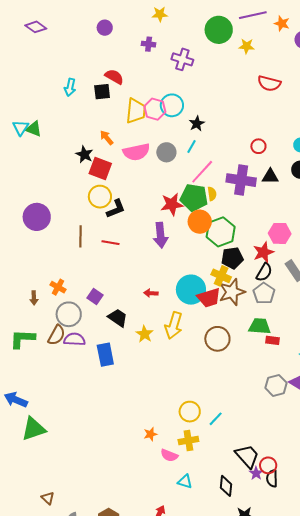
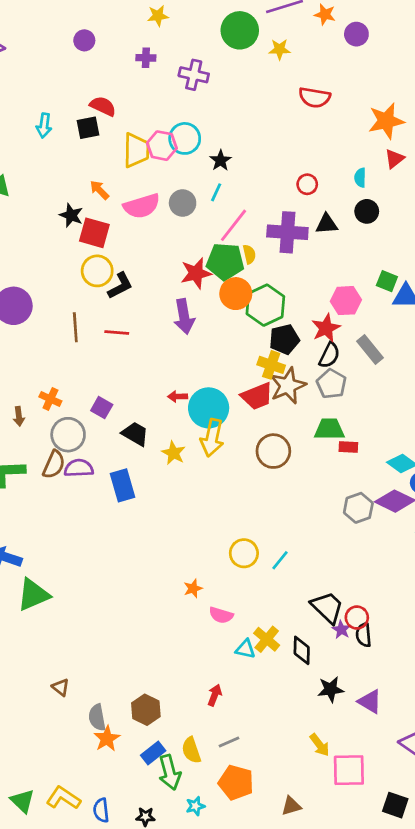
cyan circle: (191, 290) -> (209, 408), moved
yellow cross: (188, 441) -> (267, 639), moved, turned -36

